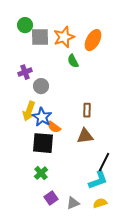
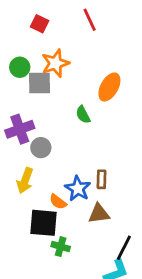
orange star: (64, 37) -> (55, 63), moved
purple cross: (25, 72) -> (20, 129), size x1.5
blue star: (42, 117) -> (78, 189), moved
green cross: (41, 173) -> (61, 247), moved, turned -32

